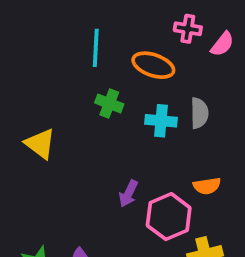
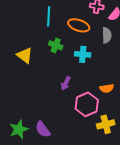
gray semicircle: (199, 113) -> (107, 35), moved
yellow triangle: (40, 144) -> (25, 55), moved
purple arrow: (128, 194) -> (66, 83), moved

